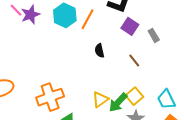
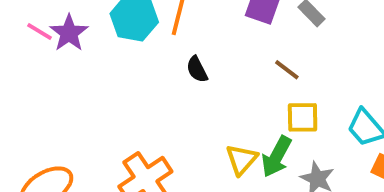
black semicircle: (99, 51) -> (197, 69), moved
yellow square: (134, 96) -> (303, 117), moved, turned -36

